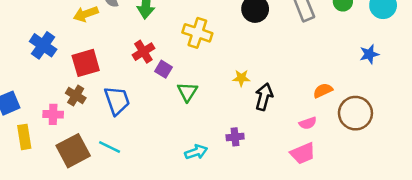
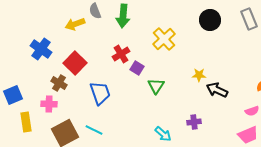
yellow cross: (197, 33) -> (164, 39), turned 30
red square: (86, 63) -> (75, 63), turned -30
brown cross: (76, 96) -> (59, 83), moved
black arrow: (264, 97) -> (217, 90), turned -80
cyan arrow: (196, 152) -> (163, 134), turned 60

